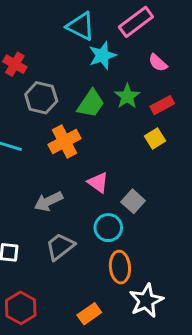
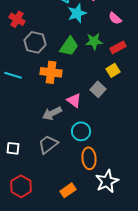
green star: (127, 96) -> (94, 41), turned 30
orange cross: (64, 142) -> (51, 72), turned 35
gray arrow: (48, 201) -> (52, 113), moved
gray square: (133, 201) -> (98, 89), moved

